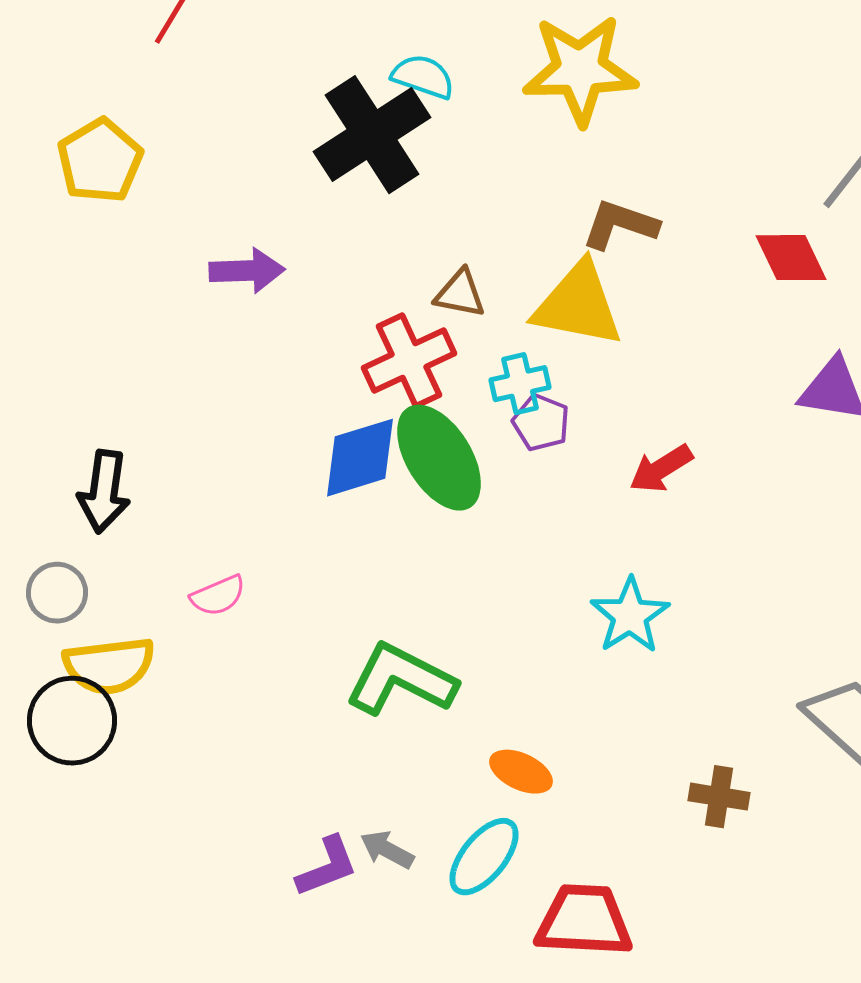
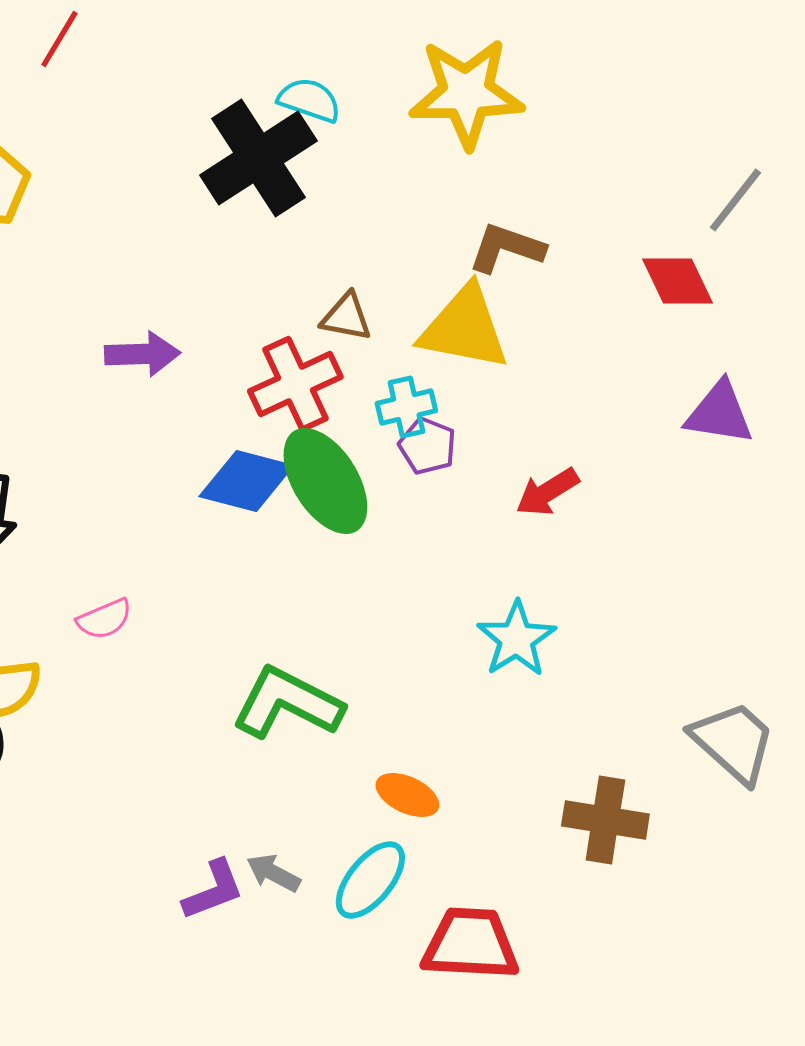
purple arrow: (247, 271) -> (142, 354), moved
blue diamond: (360, 458) -> (246, 481), turned 32
brown cross: (719, 797) -> (605, 820), size x1.4

